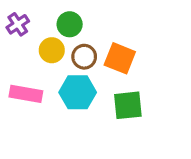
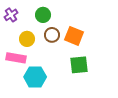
yellow circle: (52, 50) -> (27, 39), moved
cyan hexagon: (78, 92) -> (35, 77), moved

